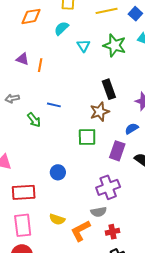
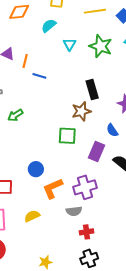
blue line: (54, 105) -> (39, 76), moved
green arrow: (34, 120) -> (15, 115), turned 91
blue semicircle: (132, 129) -> (112, 130), turned -96
yellow semicircle: (57, 219) -> (32, 216), turned 133
orange L-shape: (80, 231) -> (53, 188), moved

